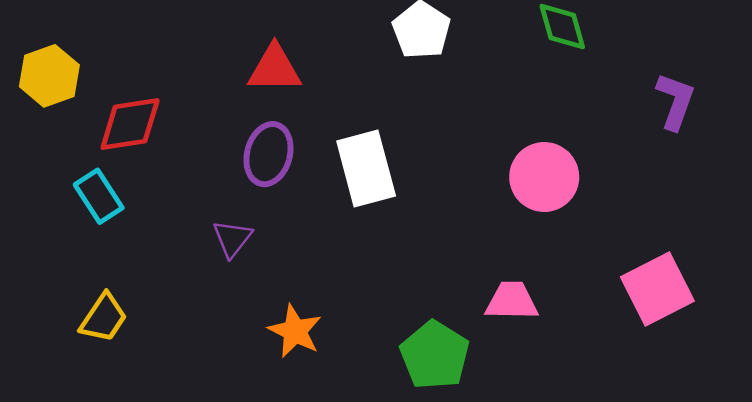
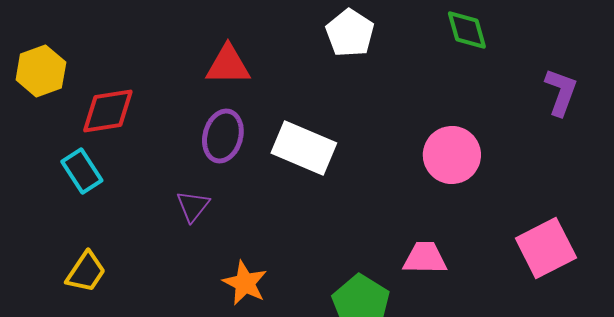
white rectangle: (366, 169) -> (304, 148), turned -52

